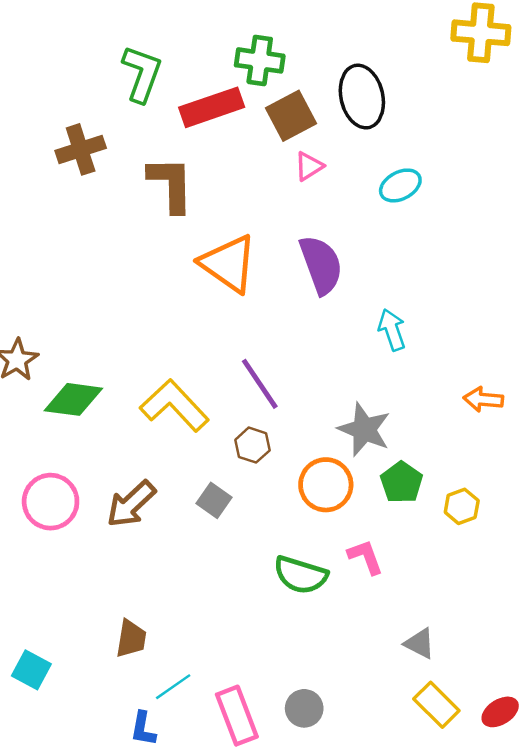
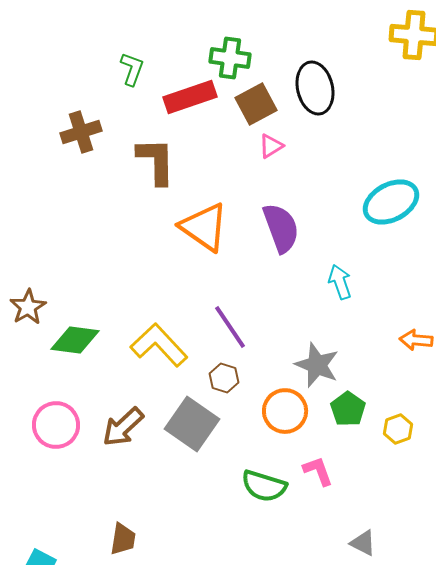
green L-shape: (142, 74) -> (132, 69), size x0.7
cyan ellipse: (400, 185) -> (391, 202), moved, size x1.6
gray square: (214, 500) -> (192, 424), size x1.8

